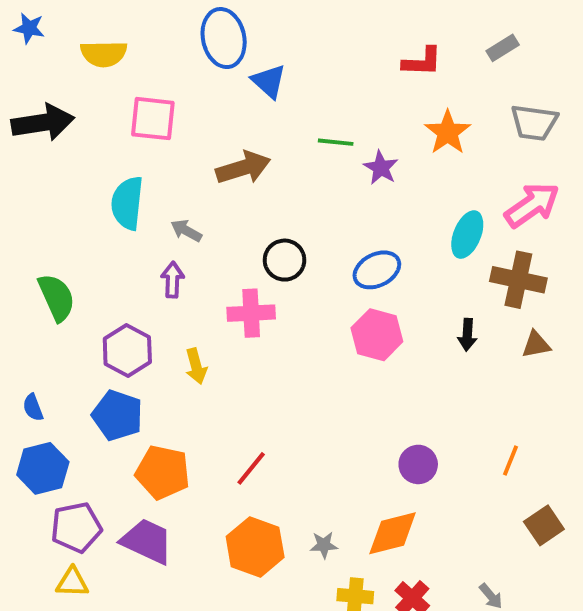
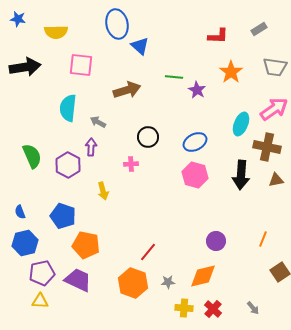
pink cross: (251, 313) -> (131, 164), size x0.6
black arrow: (467, 335) -> (241, 175), size x1.8
purple hexagon: (127, 350) -> (68, 165), moved
red line: (251, 468) -> (148, 252), moved

